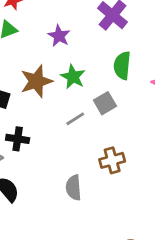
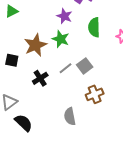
purple star: (59, 36) -> (64, 16), moved
gray square: (105, 103) -> (85, 66), moved
black cross: (18, 139) -> (40, 78), moved, turned -35

